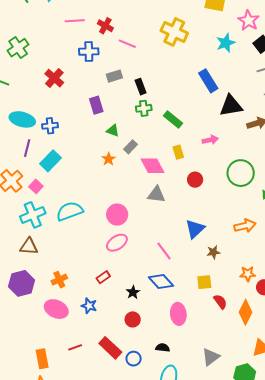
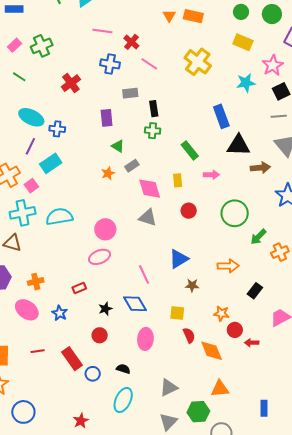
green rectangle: (173, 119) -> (190, 150), moved
orange diamond: (245, 312) -> (212, 351), turned -60

